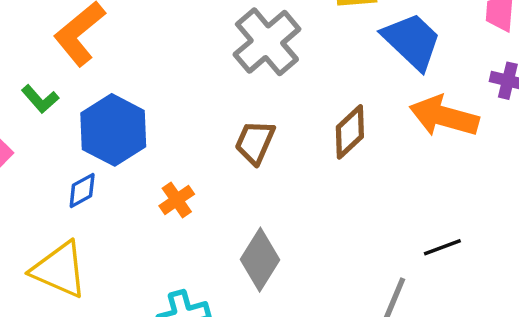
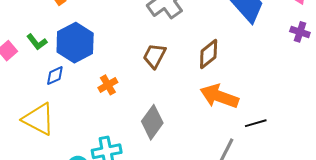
green L-shape: (40, 99) -> (37, 42), moved
orange arrow: (444, 116) -> (219, 96), moved

